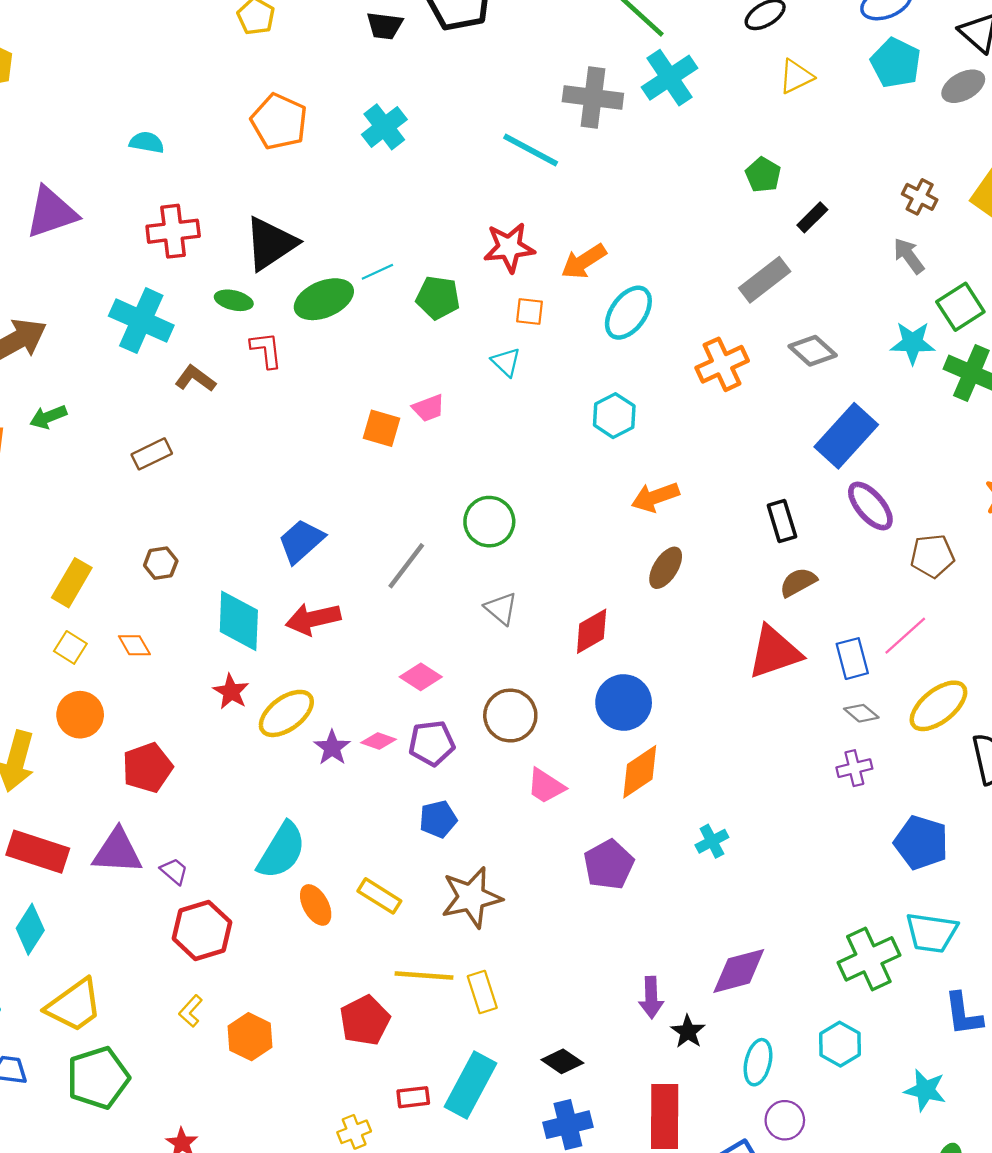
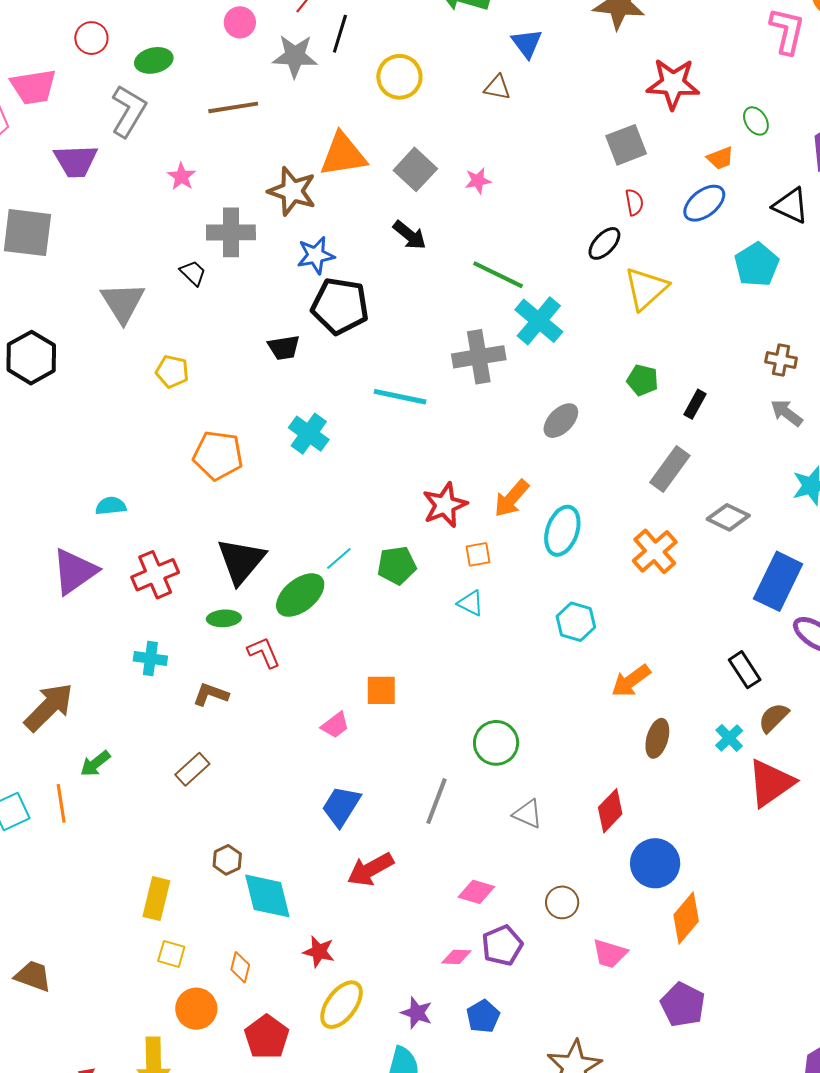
cyan pentagon: (896, 63) -> (757, 265), moved, turned 30
yellow triangle: (796, 76) -> (646, 288), size x1.4
gray ellipse: (963, 86) -> (561, 421), moved
cyan line: (531, 150) -> (400, 397), moved
purple triangle: (51, 212) -> (75, 571), moved
cyan cross: (141, 321) -> (150, 659), size x0.6
pink trapezoid: (429, 408) -> (335, 725), moved
cyan diamond: (239, 621) -> (267, 896), moved
orange diamond: (134, 645) -> (240, 967), moved, turned 60
yellow ellipse: (286, 713) -> (341, 1005), moved
brown circle: (510, 716) -> (562, 902), size x0.7
purple star: (332, 748) -> (417, 1013), moved
blue pentagon: (438, 819) -> (483, 1016), moved
cyan cross: (712, 841) -> (729, 738), moved

